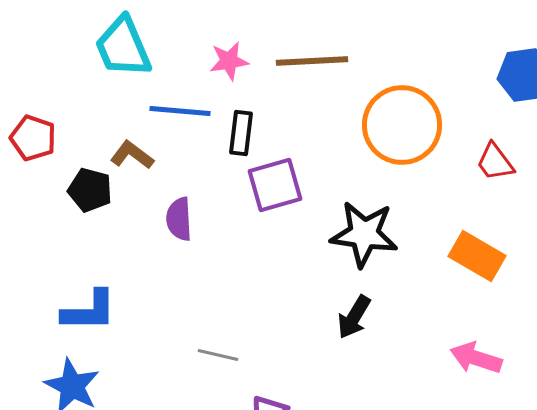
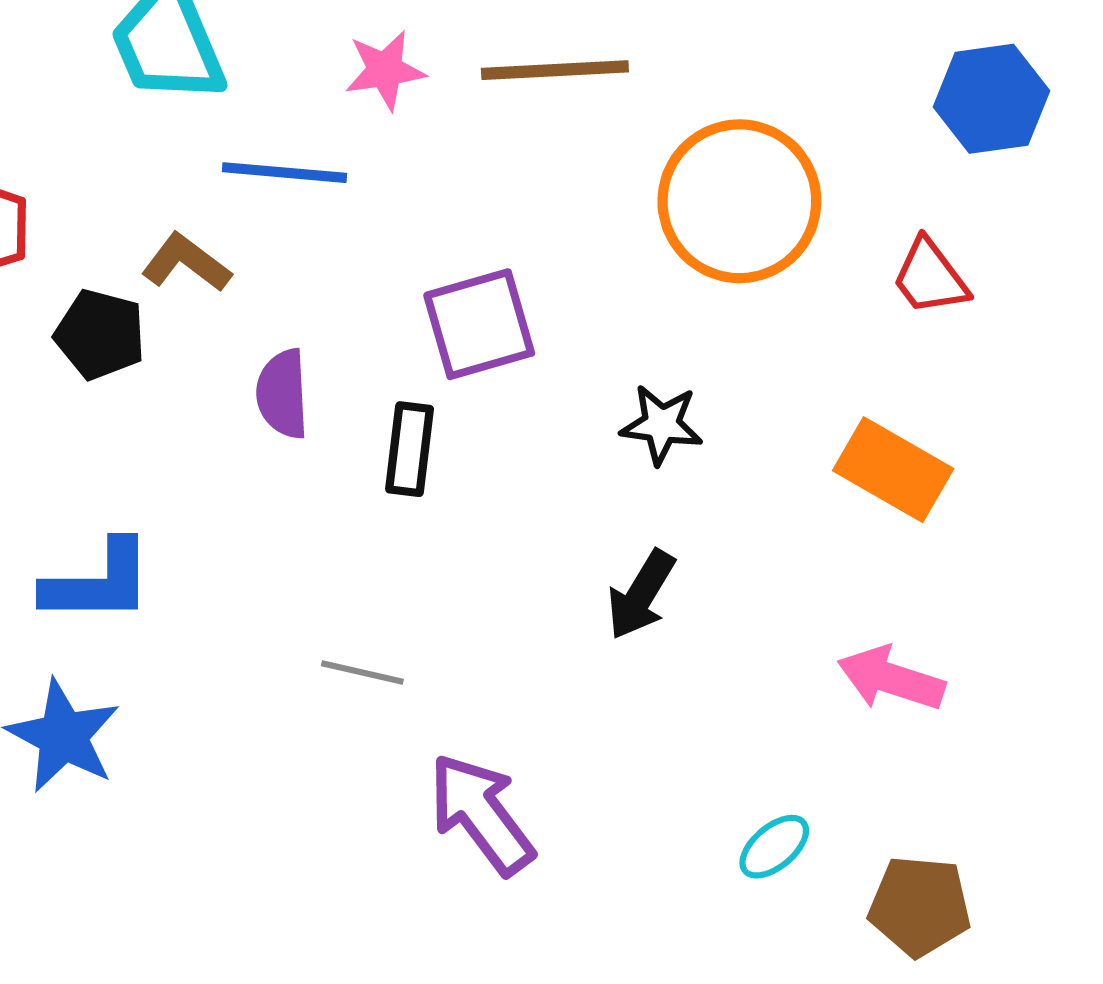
black rectangle: (241, 133) -> (410, 449), moved
black star: (364, 234) -> (662, 425), size x0.6

